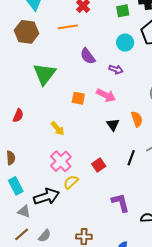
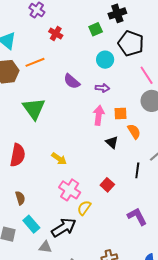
orange line: (68, 27) -> (35, 62), moved
pink arrow: (106, 95) -> (99, 115), turned -96
orange square: (78, 98) -> (121, 113), moved
red semicircle: (18, 116) -> (18, 155), size x1.6

